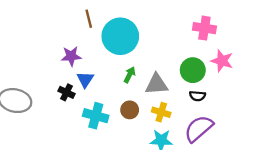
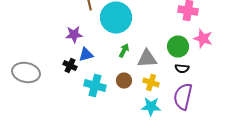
blue triangle: (85, 79) -> (86, 54), turned 42
purple semicircle: (199, 129) -> (183, 96), turned -36

